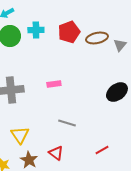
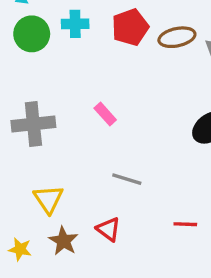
pink rectangle: (54, 84) -> (105, 114), turned 56
red line: (102, 150) -> (185, 224), turned 32

